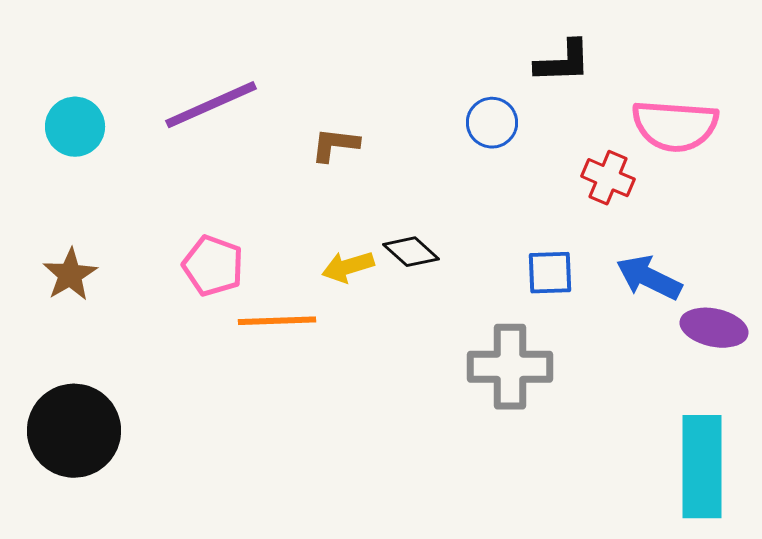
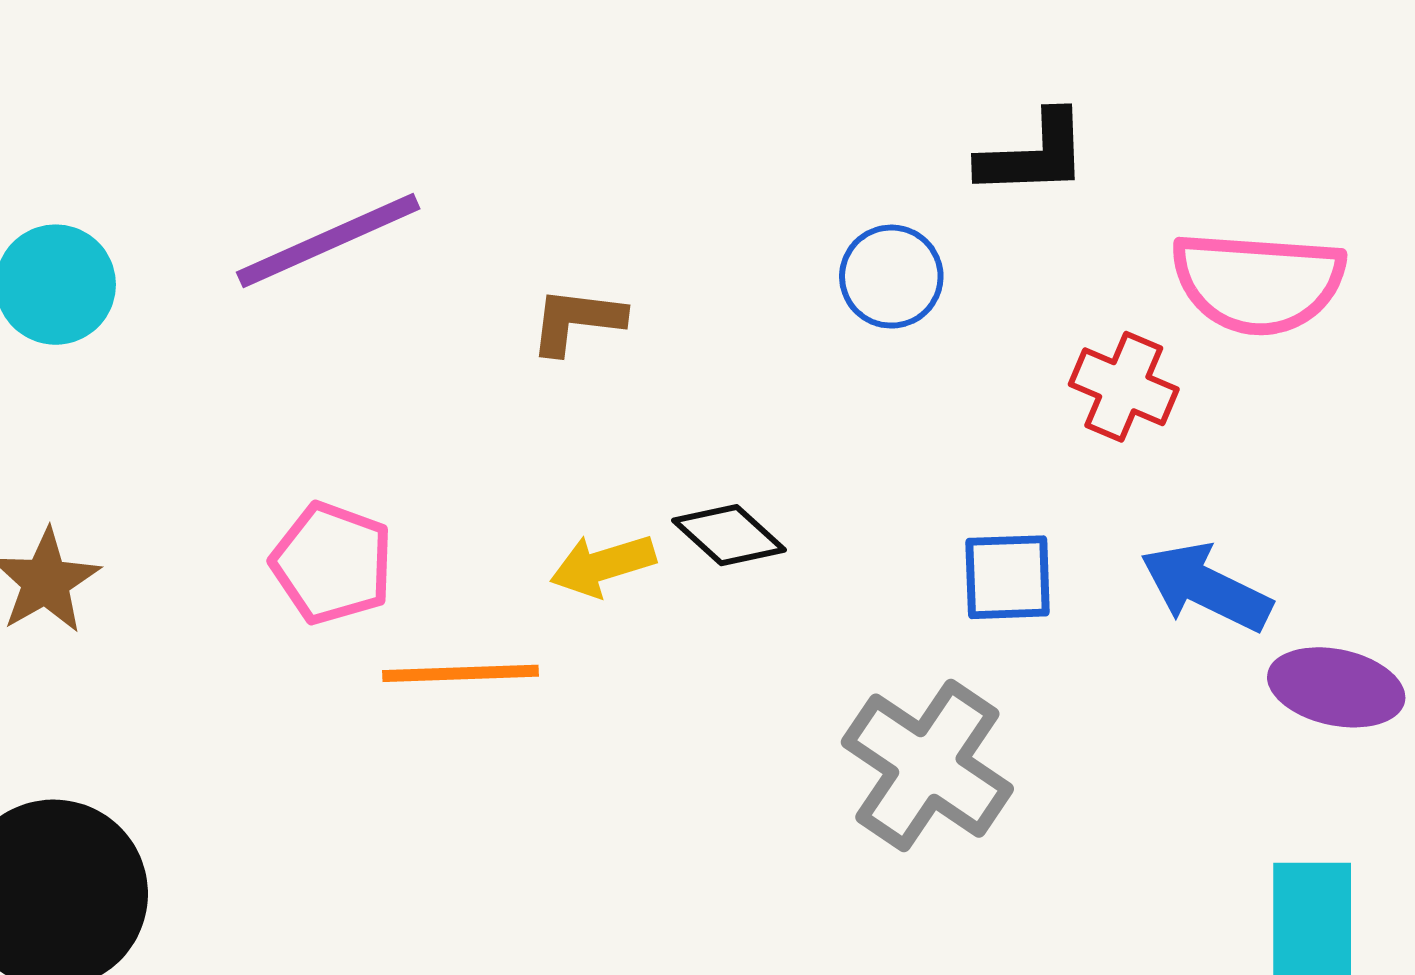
gray cross: (510, 367) -> (927, 766), turned 34

